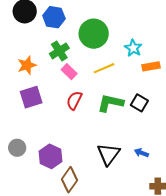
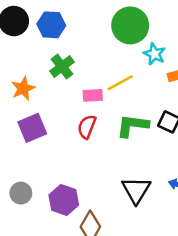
green circle: (94, 34) -> (130, 25), moved
pink rectangle: (69, 72) -> (93, 95), moved, turned -42

